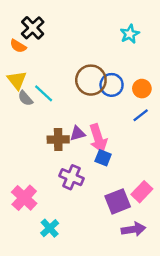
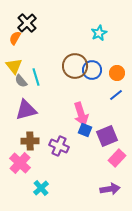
cyan star: (130, 34) -> (99, 33), moved
orange semicircle: (18, 46) -> (15, 38), turned 88
cyan line: (44, 93) -> (36, 77), turned 30
purple triangle: (78, 133) -> (26, 110), moved, size x1.6
brown cross: (58, 140) -> (30, 141), moved
purple square: (118, 201) -> (107, 136), moved

